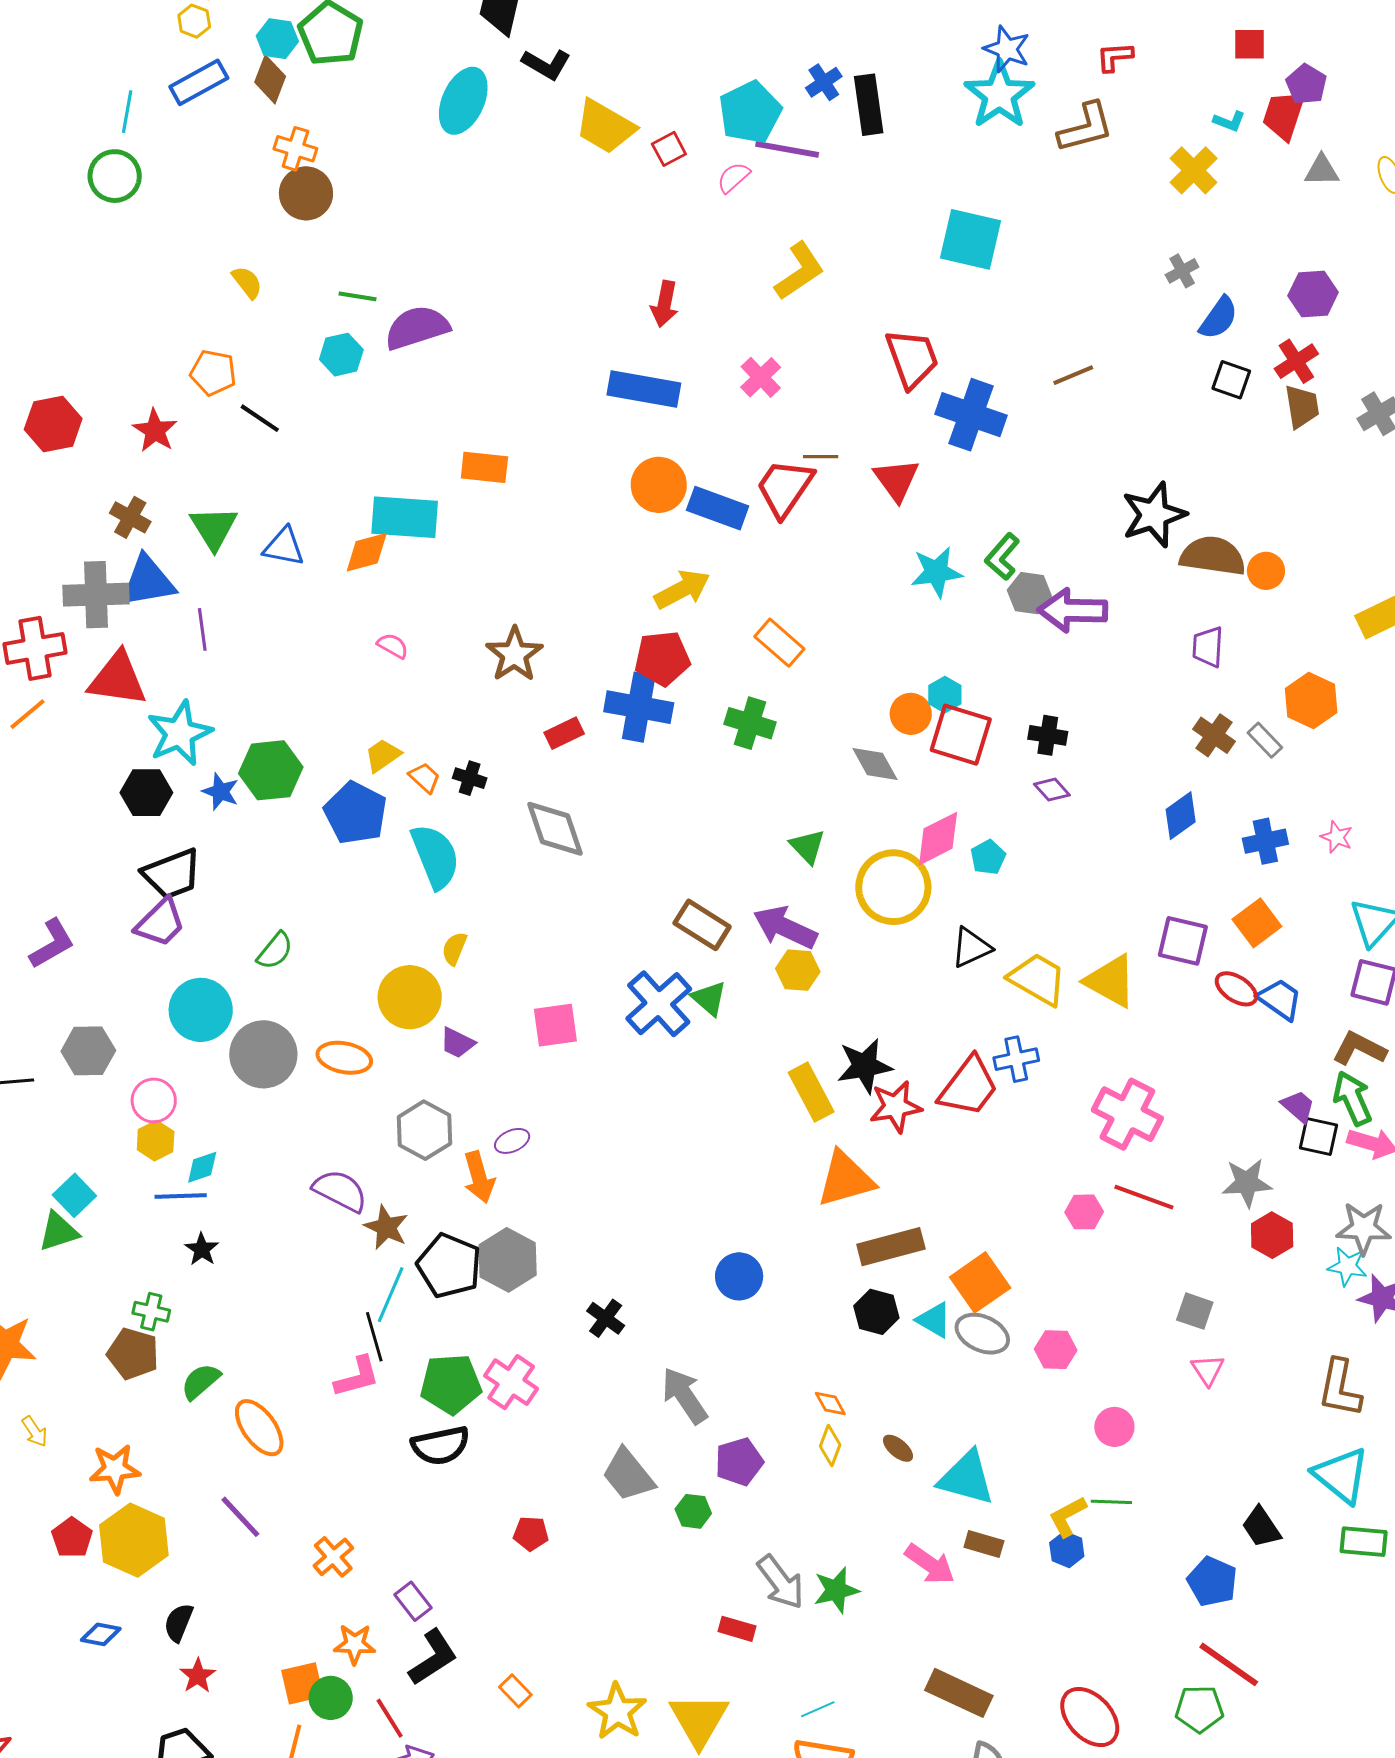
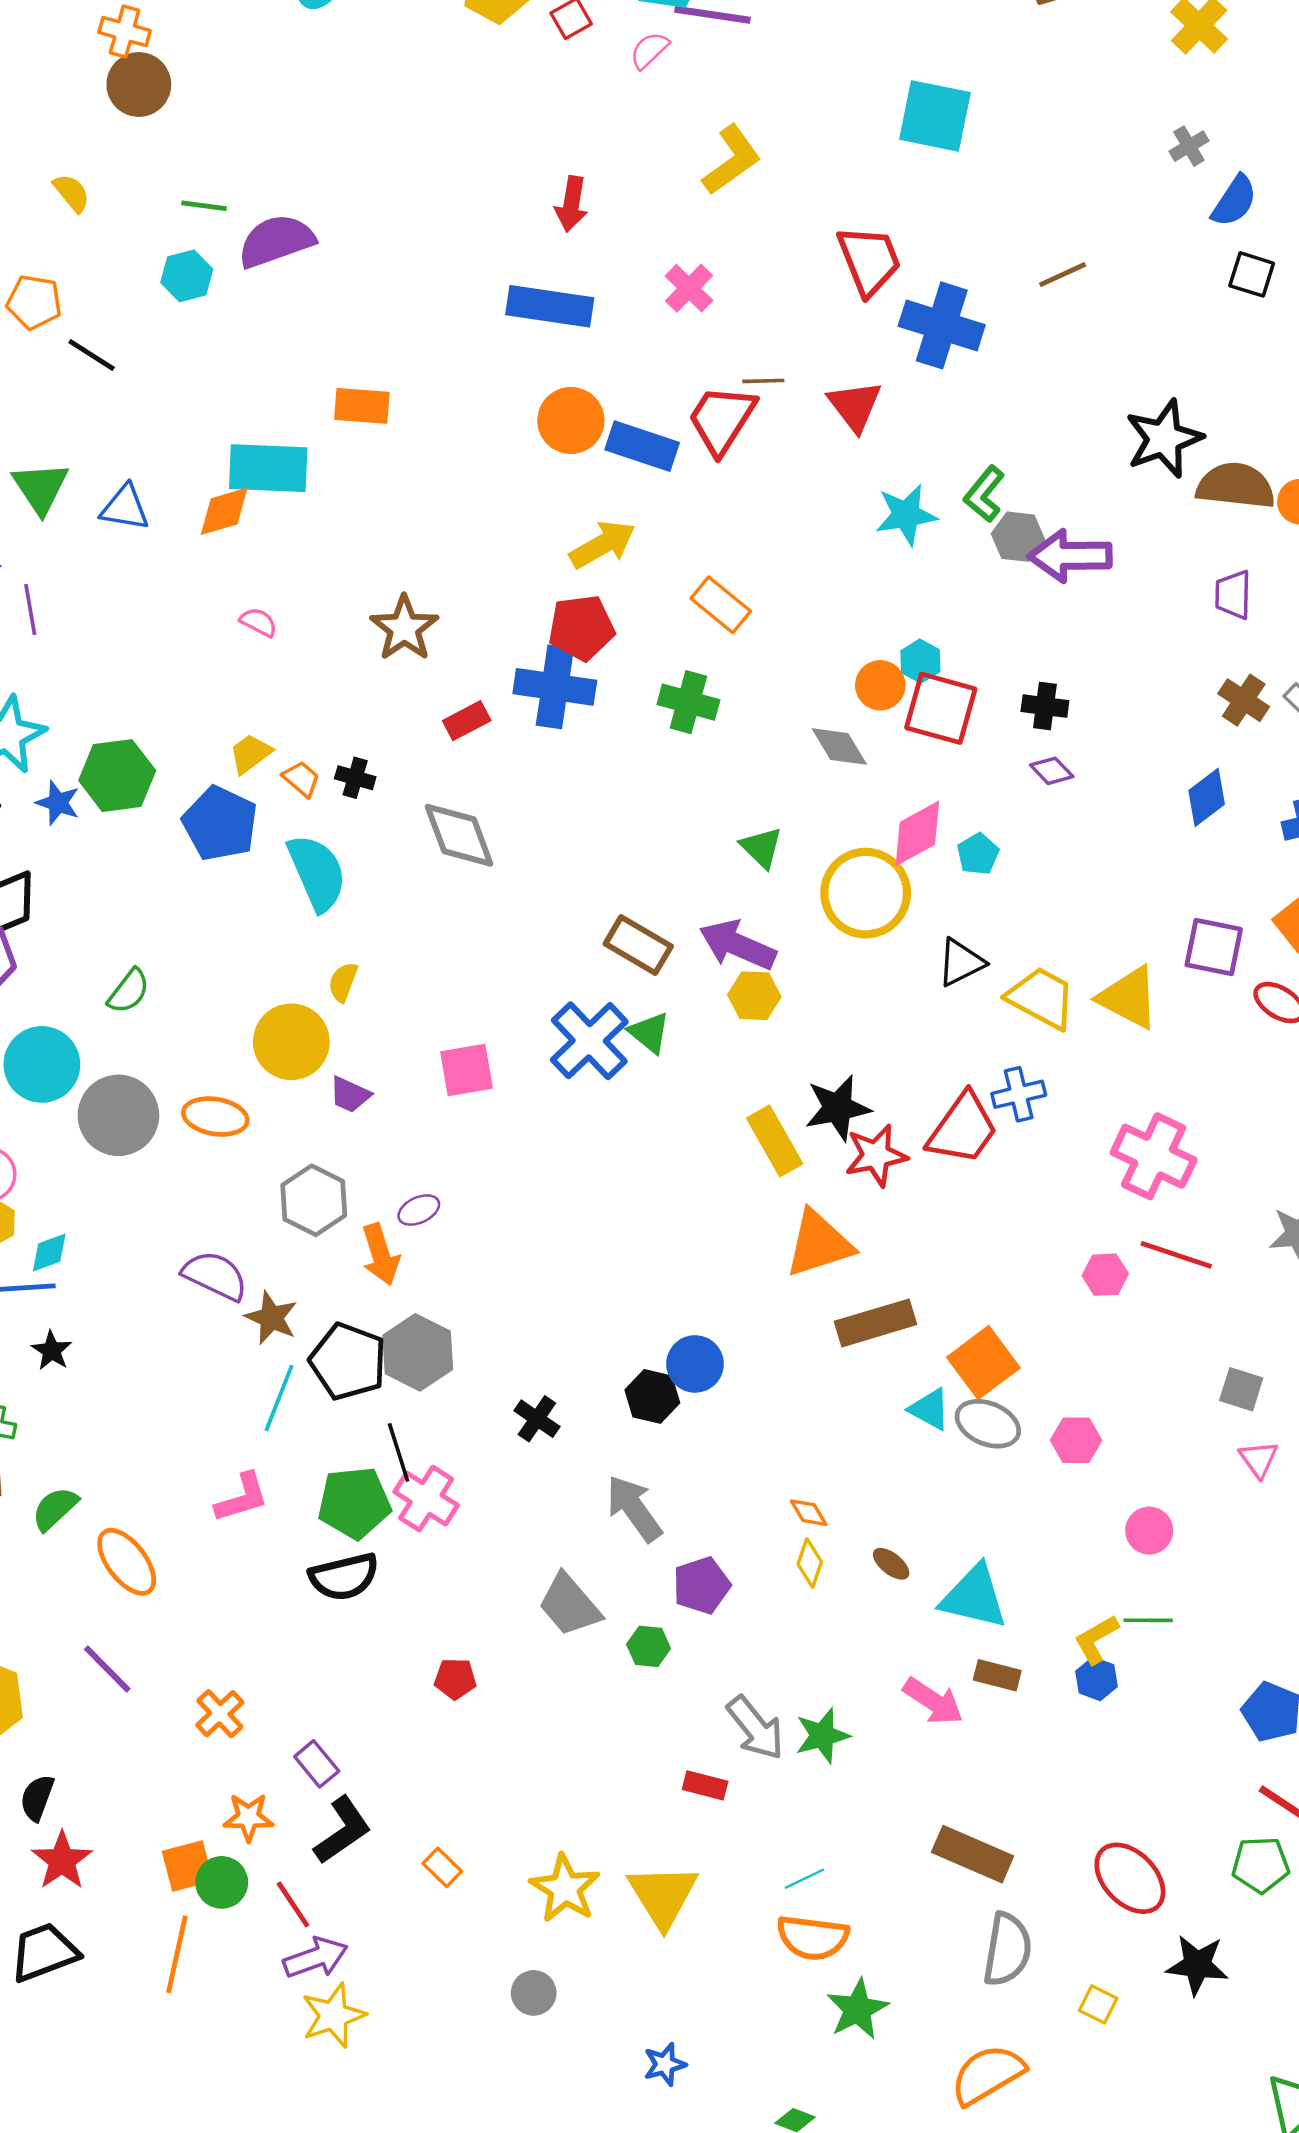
black hexagon: (876, 1312) -> (652, 1396), moved
black line: (374, 1337) -> (399, 1452), moved
red star: (198, 1676) -> (62, 1861), size x1.4

